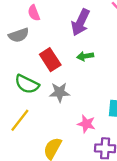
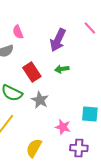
gray star: (60, 92) -> (40, 100), turned 30

